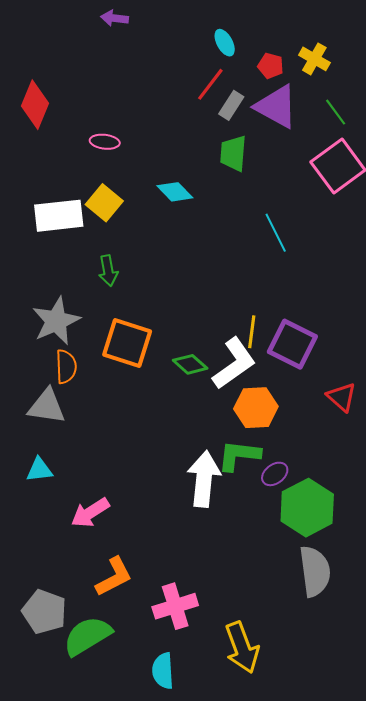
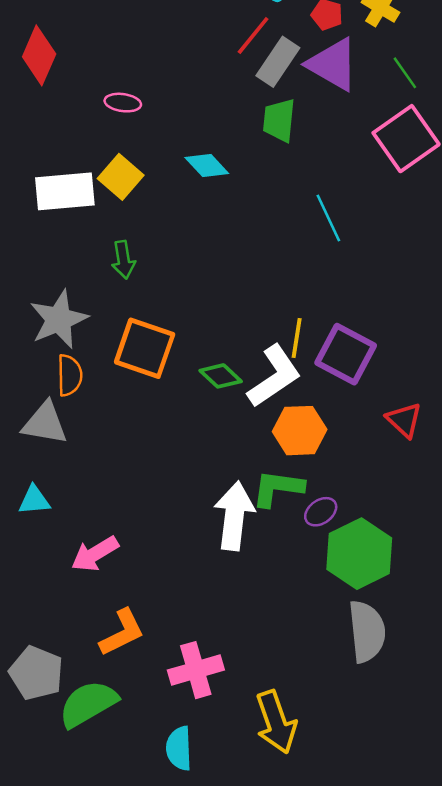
gray rectangle: (231, 105) -> (278, 62), size x1.4

